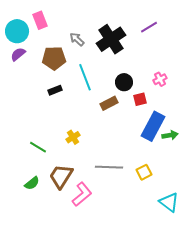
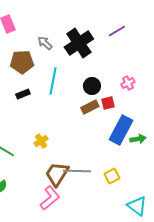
cyan line: (85, 77) -> (53, 81), turned 32
brown rectangle: (109, 103) -> (90, 107), moved
brown trapezoid: (61, 176) -> (57, 174), moved

